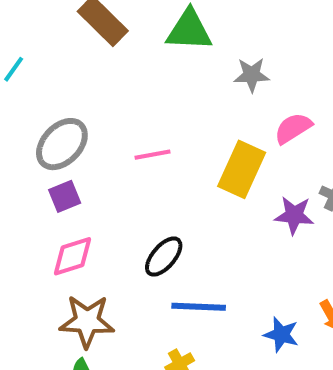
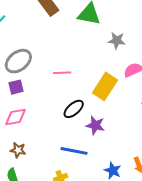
purple star: (294, 215) -> (95, 125), moved
black ellipse: (164, 257) -> (74, 109), moved
brown star: (87, 321) -> (18, 150), size x0.6

